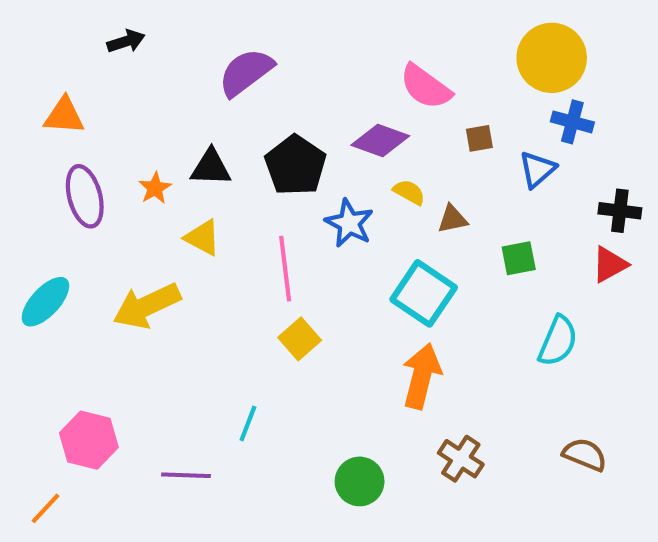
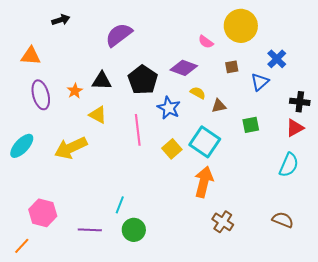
yellow circle: (552, 58) -> (241, 26), moved
pink semicircle: (426, 87) -> (206, 42), size x0.6
blue cross: (572, 122) -> (277, 59), turned 30
yellow square: (300, 339) -> (172, 149), moved
cyan semicircle: (558, 341) -> (289, 165), moved
green circle: (360, 481) -> (134, 230), moved

